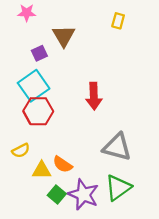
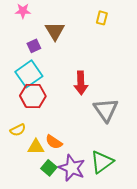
gray triangle: (117, 147) -> (106, 110), moved, turned 40

